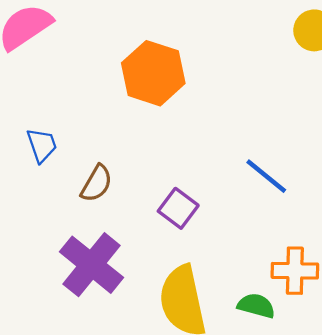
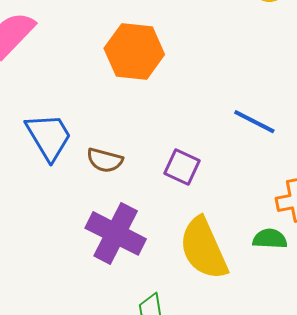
blue trapezoid: (42, 145) -> (49, 137), size x1.6
brown semicircle: (97, 183) -> (105, 160), turned 87

